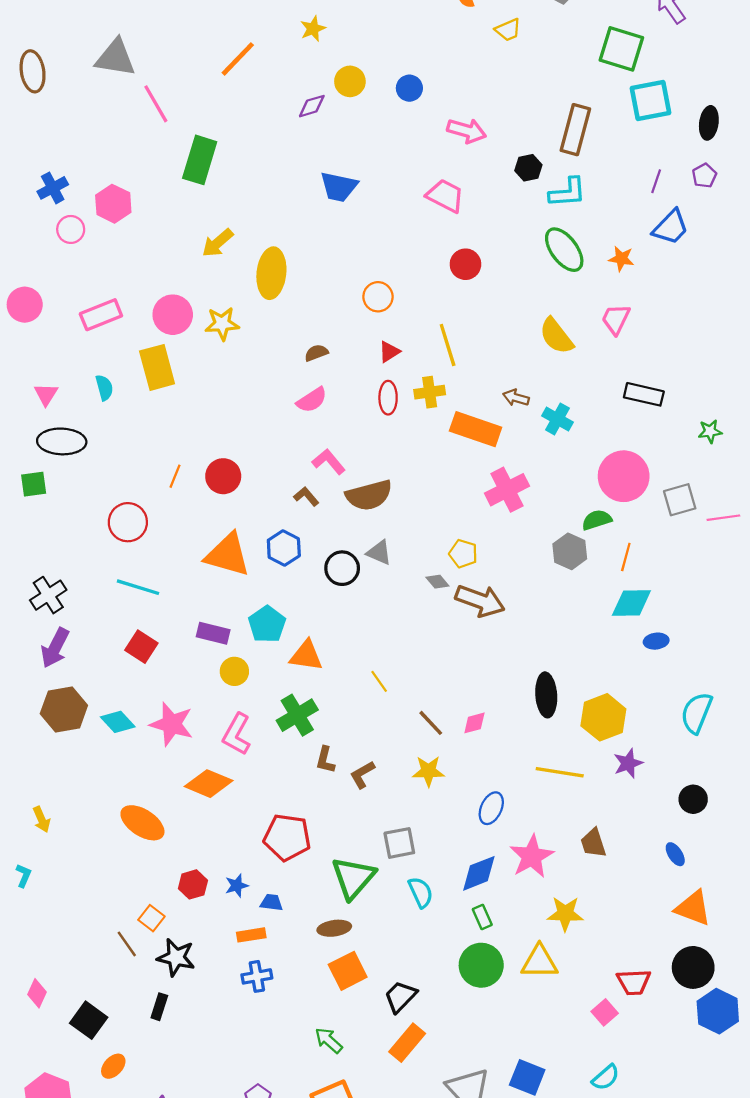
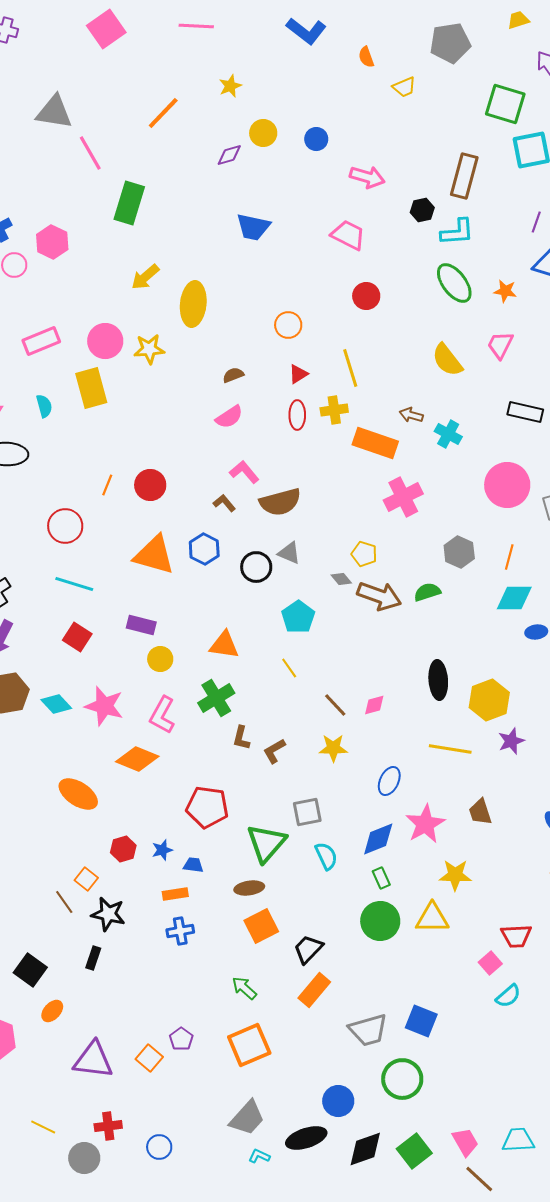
green semicircle: (597, 520) -> (427, 592), moved
cyan pentagon: (267, 624) -> (298, 617), moved
cyan semicircle: (606, 1077) -> (508, 996), moved

